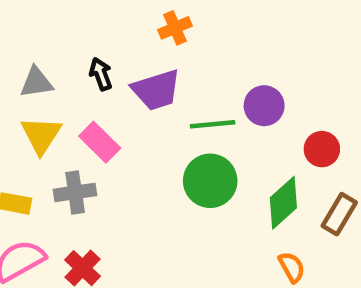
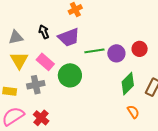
purple circle: (264, 106) -> (116, 53), moved
red circle: (322, 149) -> (140, 49), moved
green circle: (210, 181) -> (70, 75), moved

